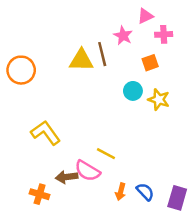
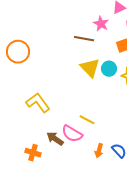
brown line: (102, 54) -> (84, 39), turned -66
yellow triangle: (81, 60) -> (90, 68), moved, turned 45
brown arrow: (67, 177) -> (55, 139), turned 42

